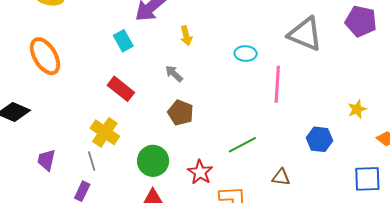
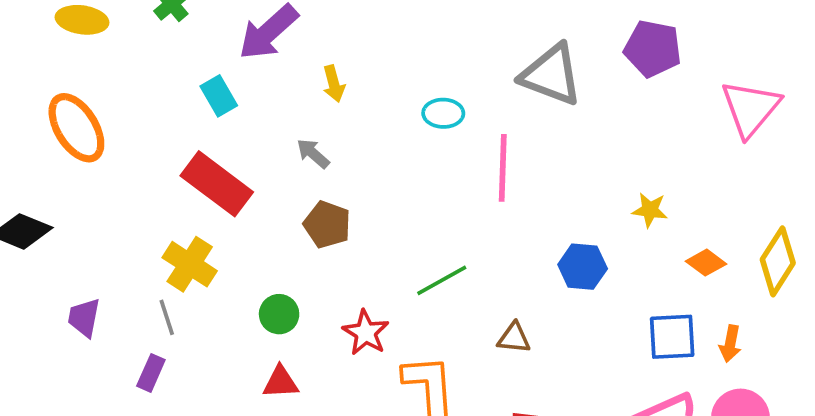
red rectangle: (121, 89) -> (217, 184), size x1.4
yellow star: (357, 109) -> (650, 210), turned 30
green circle: (153, 161) -> (279, 314), size x0.7

